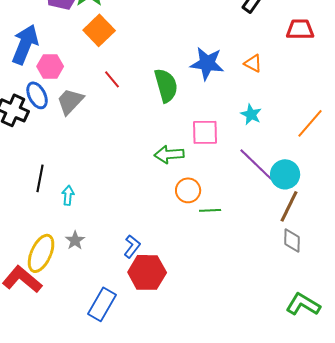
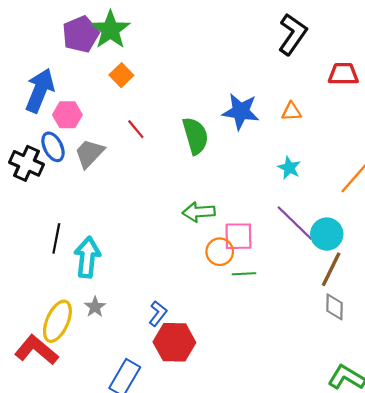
orange square: (99, 30) -> (121, 75), size x0.7
orange triangle: (253, 63) -> (291, 111), turned -30
pink square: (205, 132) -> (238, 236), moved
cyan arrow: (68, 195) -> (87, 257), size x1.8

